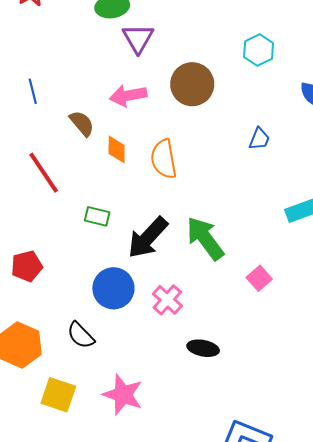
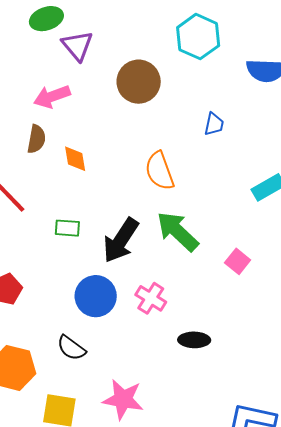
cyan hexagon: (259, 50) -> (198, 37), size x1.4
pink arrow: (128, 95) -> (52, 96), moved
brown semicircle: (82, 123) -> (36, 139), turned 60
orange semicircle: (164, 159) -> (160, 171), moved

